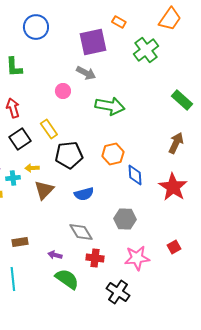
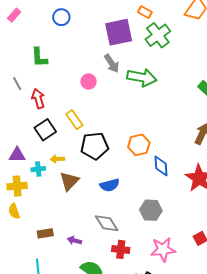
blue circle: (36, 27) -> (61, 17), size x0.7
green cross: (146, 50) -> (158, 35), moved
gray arrow: (86, 73) -> (112, 63), turned 30
green arrow: (110, 106) -> (142, 77), moved
purple arrow: (55, 255) -> (74, 240), moved

